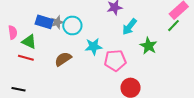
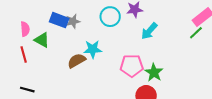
cyan circle: (72, 25) -> (110, 17), moved
cyan star: (93, 46) -> (93, 49), moved
green star: (148, 46) -> (154, 72), moved
red line: (26, 58) -> (24, 55), moved, turned 56

